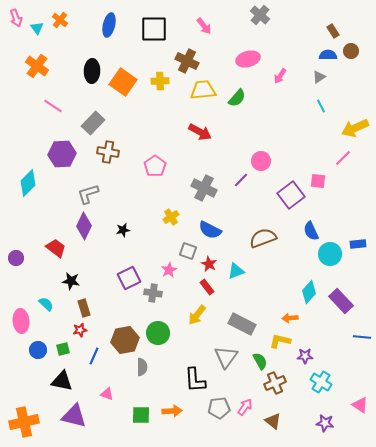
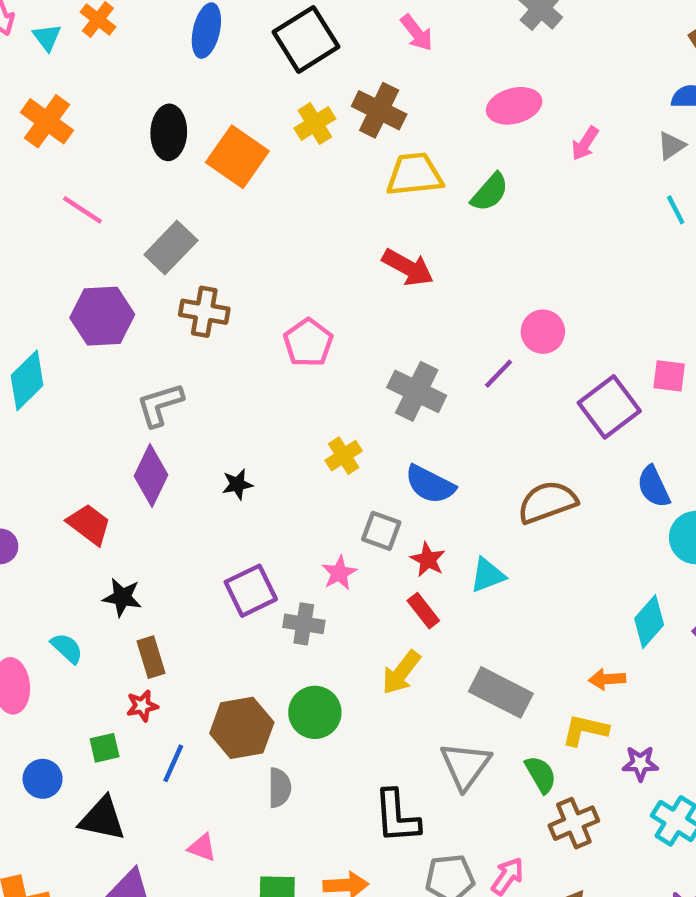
black square: (154, 29) -> (306, 39), turned -32
yellow cross: (160, 81) -> (315, 124), moved, turned -30
blue circle: (38, 350) -> (43, 779), moved

